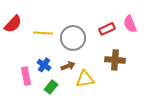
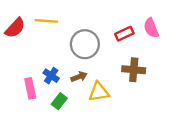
yellow line: (43, 33) -> (46, 21), moved

